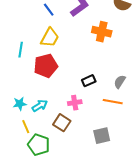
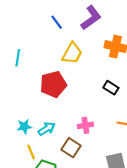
yellow trapezoid: (50, 38) -> (72, 53), moved
cyan line: (21, 50) -> (18, 58), moved
black rectangle: (89, 81) -> (111, 88), moved, turned 56

